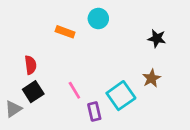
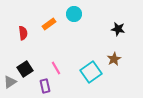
orange rectangle: (65, 32) -> (49, 24), turned -56
red semicircle: (31, 65) -> (23, 33), moved
purple rectangle: (94, 112) -> (45, 86), moved

